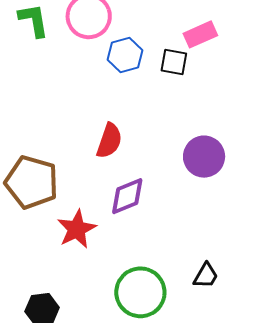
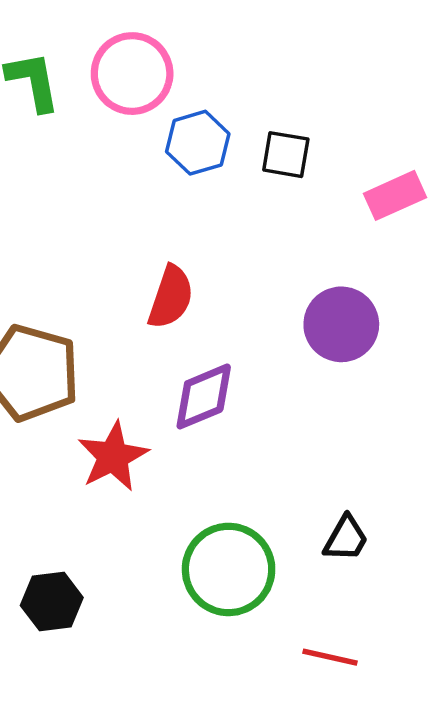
pink rectangle: (200, 34) -> (395, 195), moved

